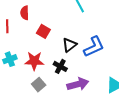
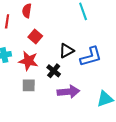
red square: (43, 31) -> (35, 37), moved
gray square: (39, 85) -> (29, 85), turned 32

